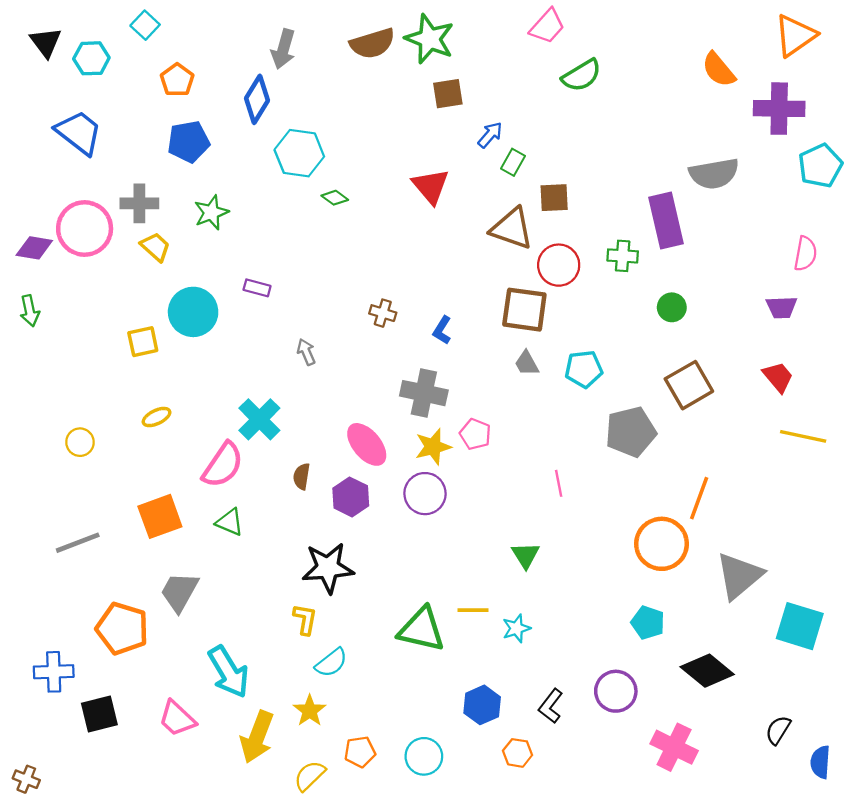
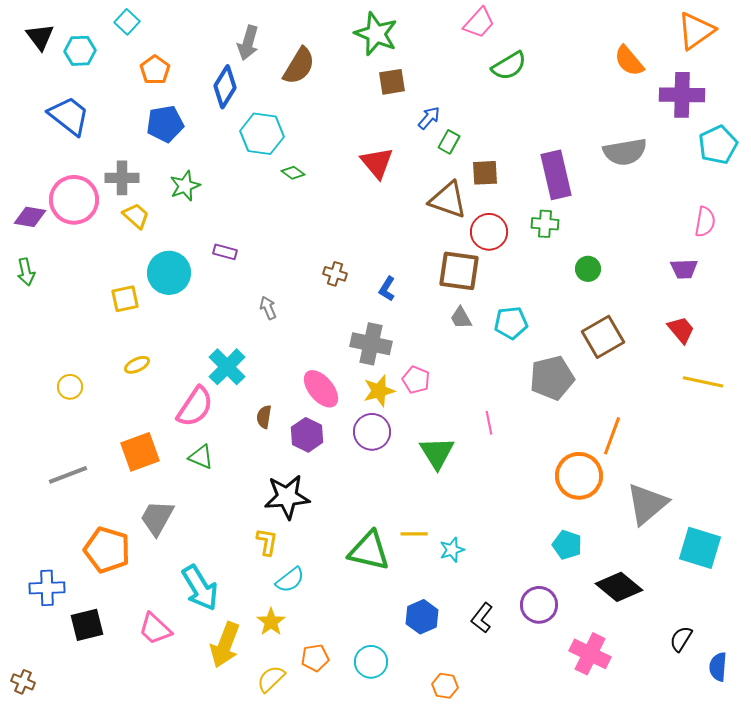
brown semicircle: (372, 43) -> (299, 66), moved, turned -42
purple rectangle: (666, 221) -> (556, 175), moved
green triangle: (526, 555) -> (437, 453), moved, size x1.4
orange hexagon: (518, 753) -> (445, 686), moved

